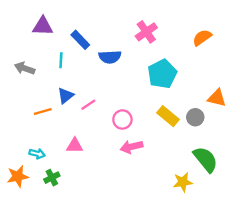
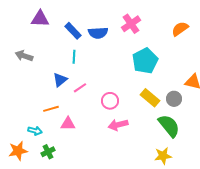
blue semicircle: (110, 57) -> (98, 33), moved
cyan line: (61, 60) -> (74, 57), moved
orange line: (43, 112) -> (51, 109), moved
green semicircle: (206, 159) -> (169, 126), moved

